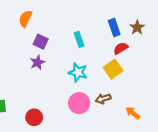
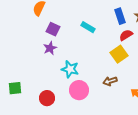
cyan rectangle: (79, 39) -> (88, 27), turned -40
cyan star: (78, 72) -> (70, 69), moved
pink circle: (79, 103) -> (79, 90), moved

